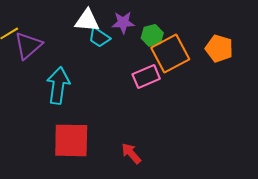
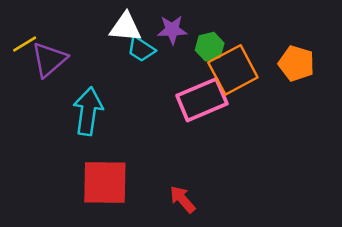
pink rectangle: (146, 76) -> (202, 100), size x1.4

